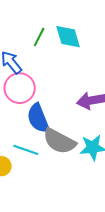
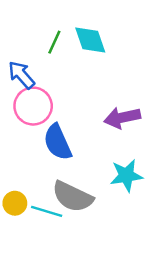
gray semicircle: (59, 141) -> (73, 197), moved
cyan line: (26, 150) -> (47, 211), moved

